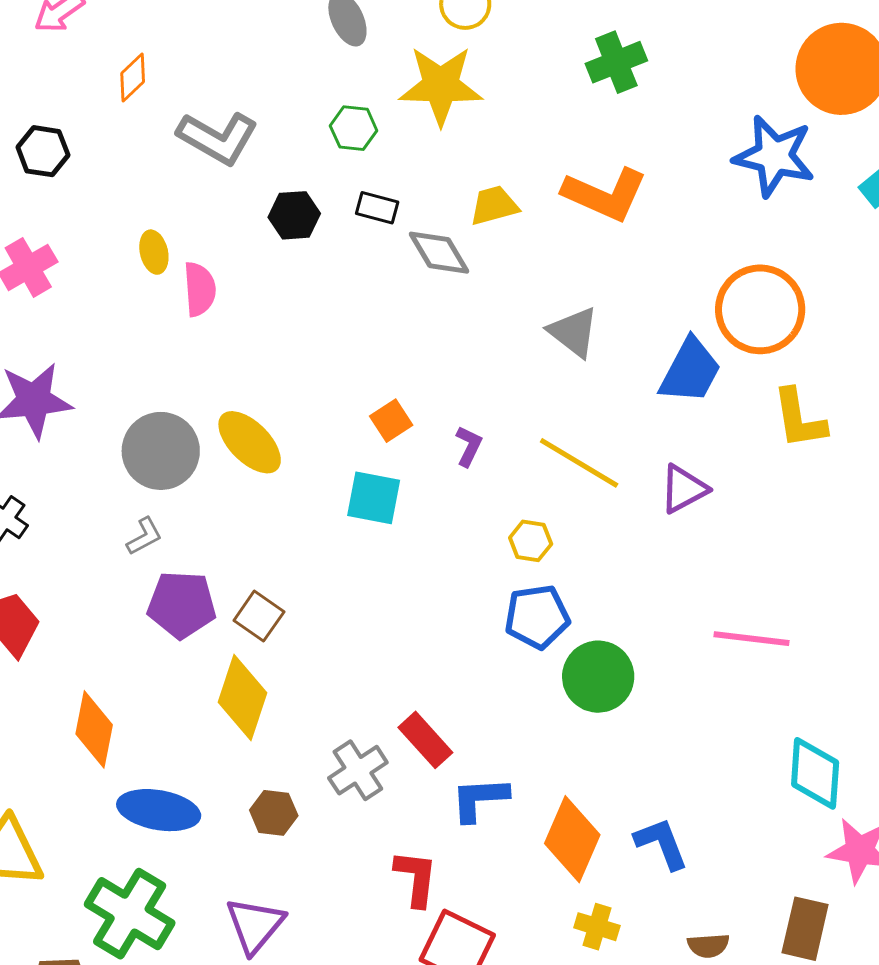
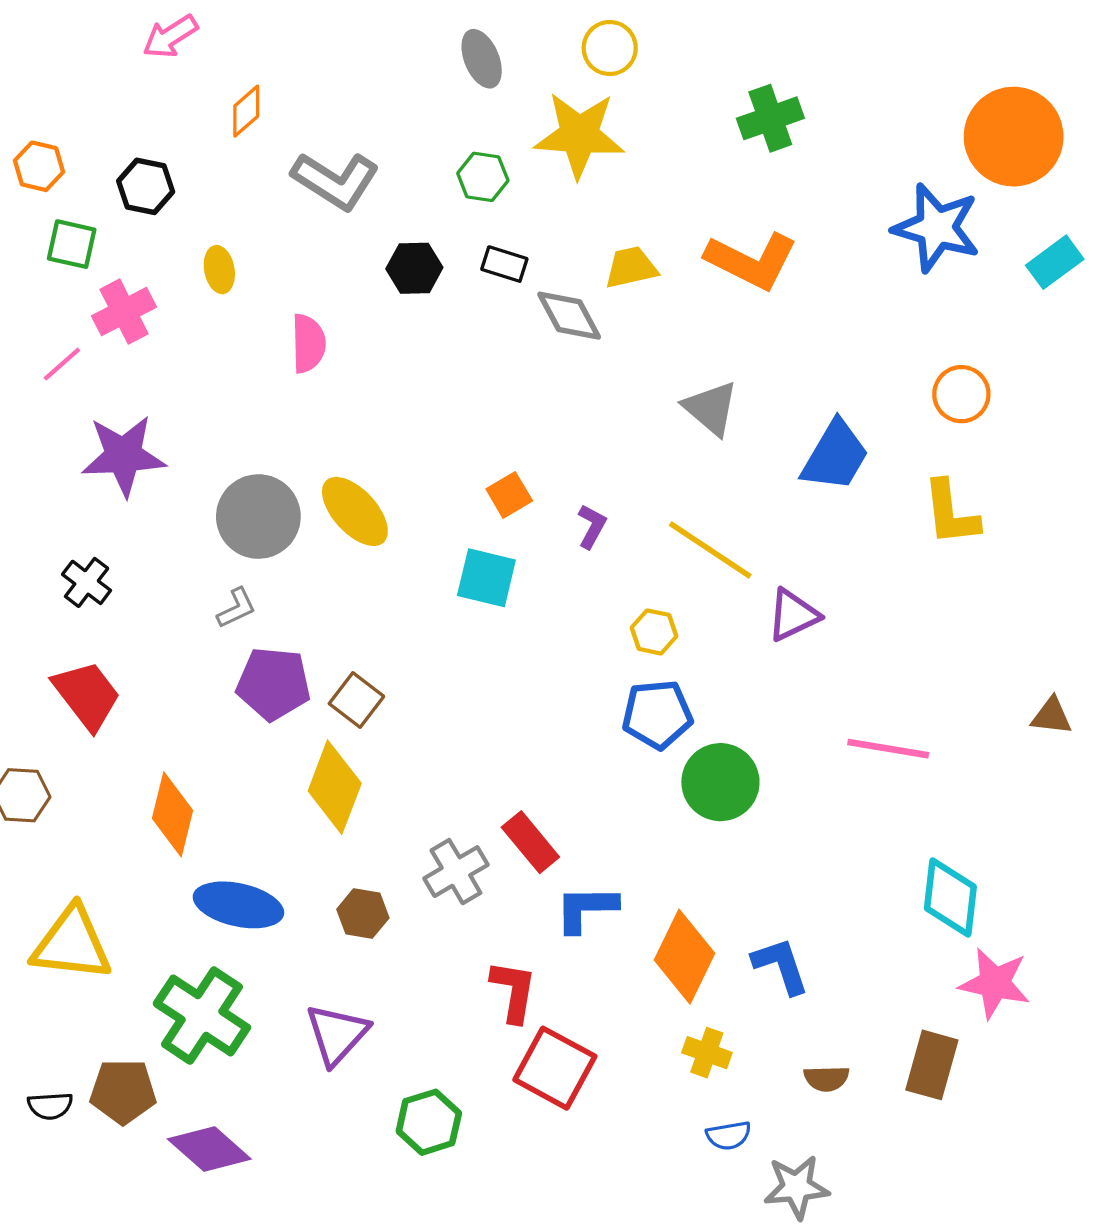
yellow ellipse: (154, 252) -> (219, 270), moved
orange circle: (760, 309) -> (961, 394), moved, size x0.6
purple triangle: (684, 489) -> (793, 615), moved

